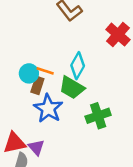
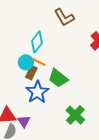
cyan diamond: (78, 66) -> (37, 42), moved
green cross: (98, 116) -> (75, 115), moved, turned -36

